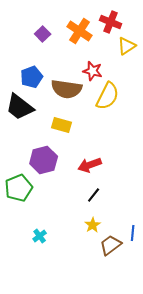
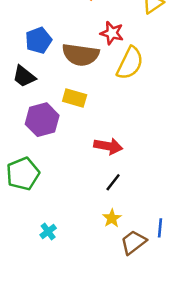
black trapezoid: (20, 107) -> (24, 76), size x0.7
purple hexagon: (44, 160) -> (42, 120), moved
red arrow: (90, 165) -> (108, 146), turned -150

